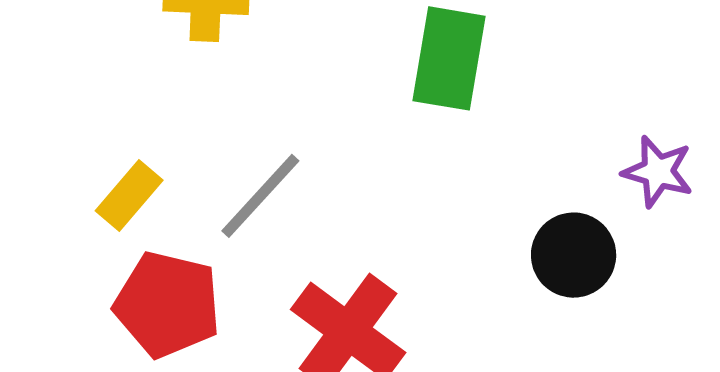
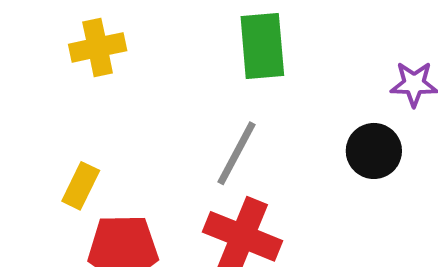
gray line: (260, 196) -> (237, 153), moved

